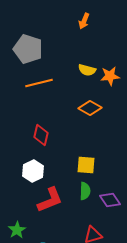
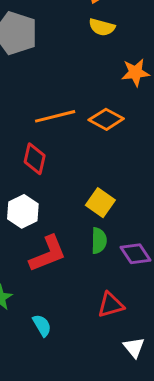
yellow semicircle: (87, 70) -> (102, 27), moved
orange line: (39, 83) -> (55, 116), moved
yellow square: (86, 165) -> (100, 203), turned 30

